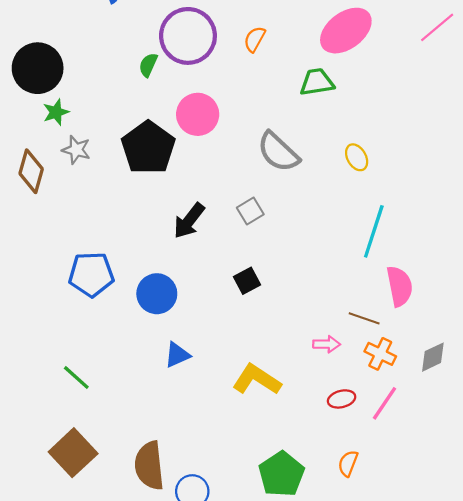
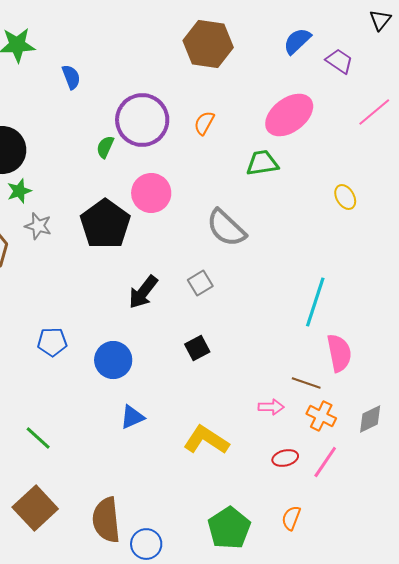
yellow ellipse: (357, 157) -> (345, 197), moved
blue pentagon: (91, 274) -> (52, 342), size x0.7

